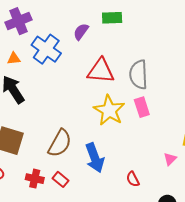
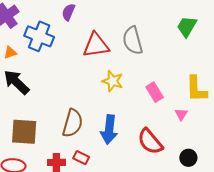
pink rectangle: (142, 107) -> (155, 92), moved
yellow star: (109, 110) -> (113, 81), size x0.7
blue arrow: (95, 158) -> (109, 130), turned 40
red semicircle: (133, 179) -> (150, 142), size x1.8

